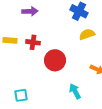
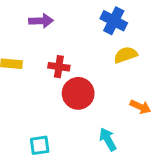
red cross: (33, 42) -> (59, 67), moved
cyan square: (21, 95) -> (40, 145), moved

